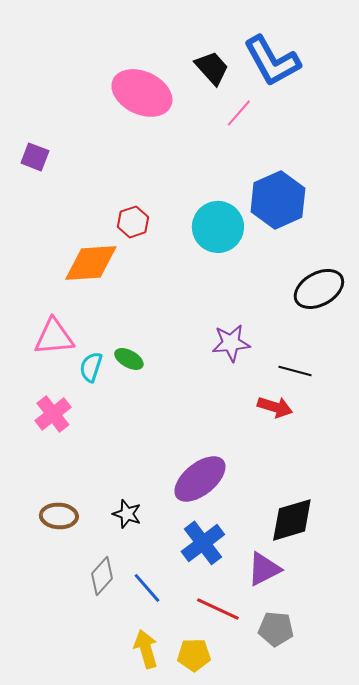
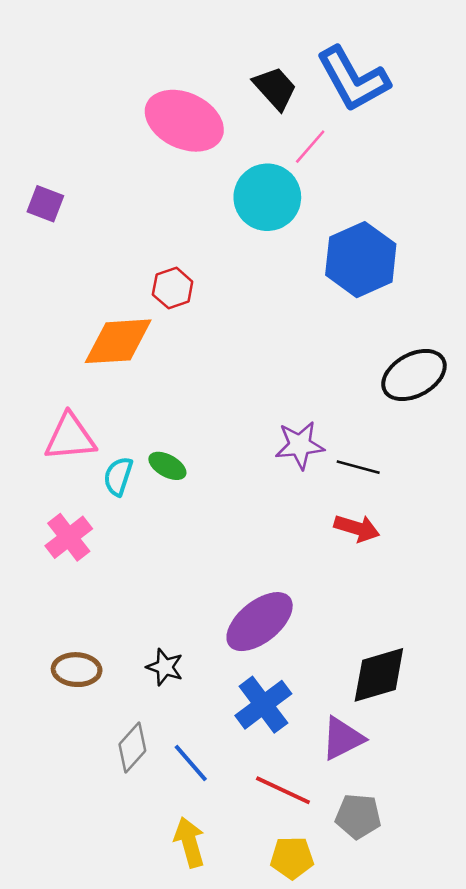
cyan circle: (218, 227) -> (267, 197), moved
black line: (295, 371) -> (358, 467), moved
yellow pentagon: (194, 655) -> (292, 858), moved

